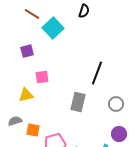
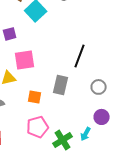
pink square: (42, 77) -> (25, 60), size x1.5
orange square: (33, 130) -> (35, 97), moved

